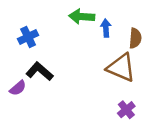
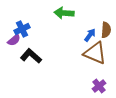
blue arrow: (106, 28) -> (90, 35), moved, turned 40
purple semicircle: (18, 88) -> (14, 40), moved

